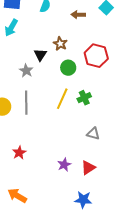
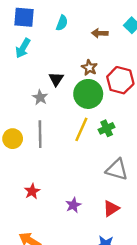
brown star: (60, 44) -> (89, 68), moved
green circle: (68, 68) -> (88, 94), size x1.6
gray triangle: (93, 134) -> (117, 170), size x1.5
purple star: (64, 165) -> (73, 205), moved

